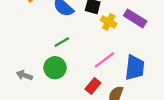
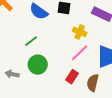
yellow cross: (109, 22) -> (80, 32), moved
green line: (62, 42) -> (31, 41), moved

